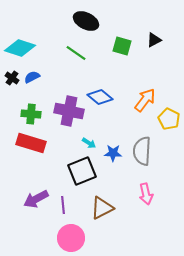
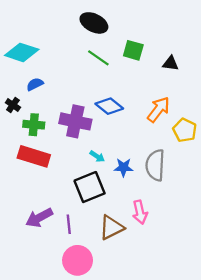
black triangle: (154, 40) -> (171, 63), moved, turned 35
green line: (76, 53) -> (98, 58), moved
black cross: (12, 78) -> (13, 105), moved
pink arrow: (146, 194) -> (140, 212), moved

